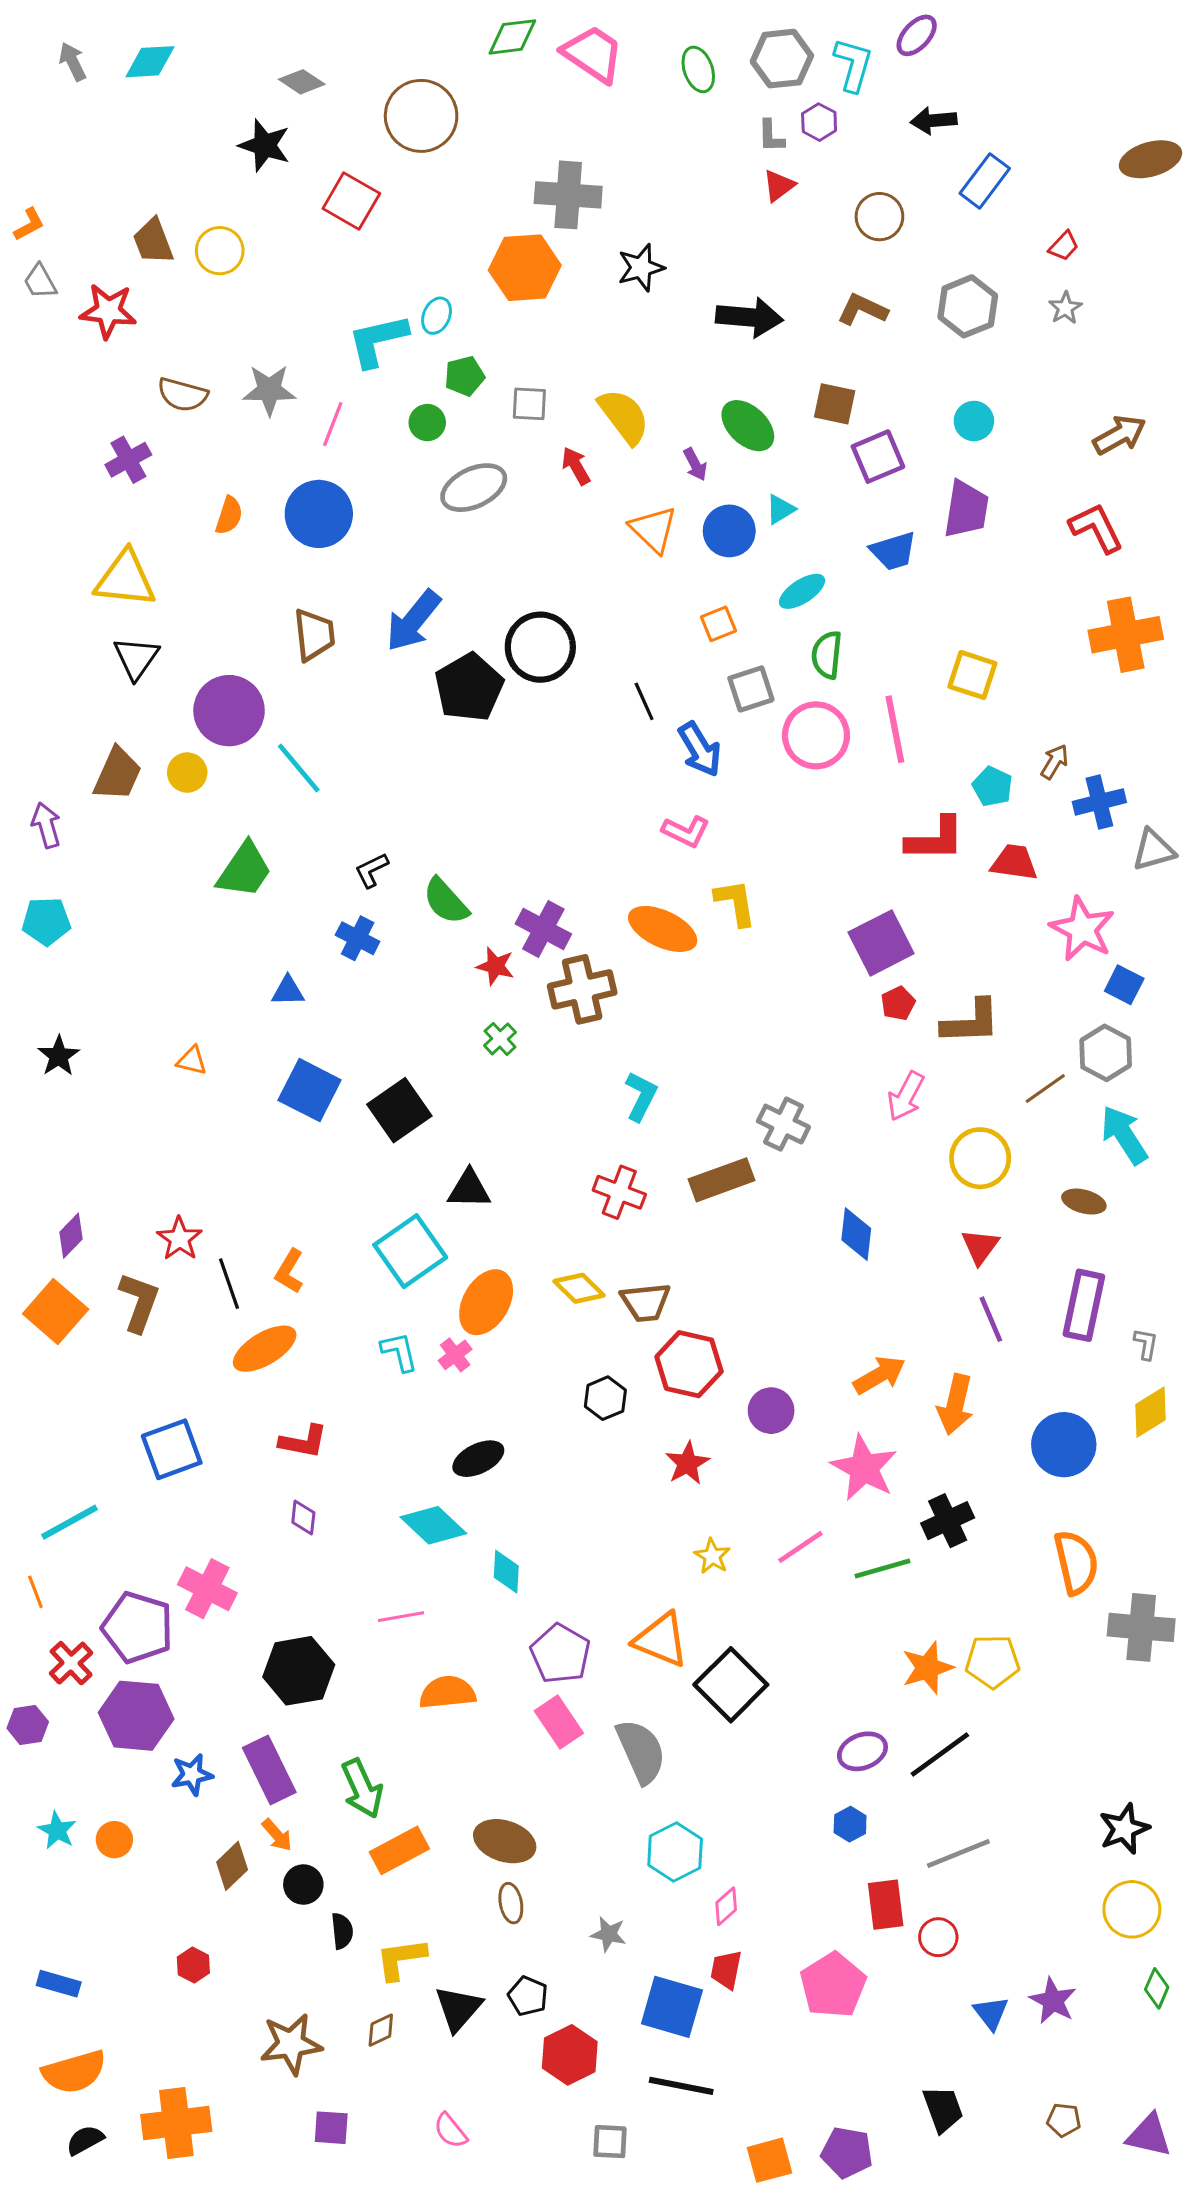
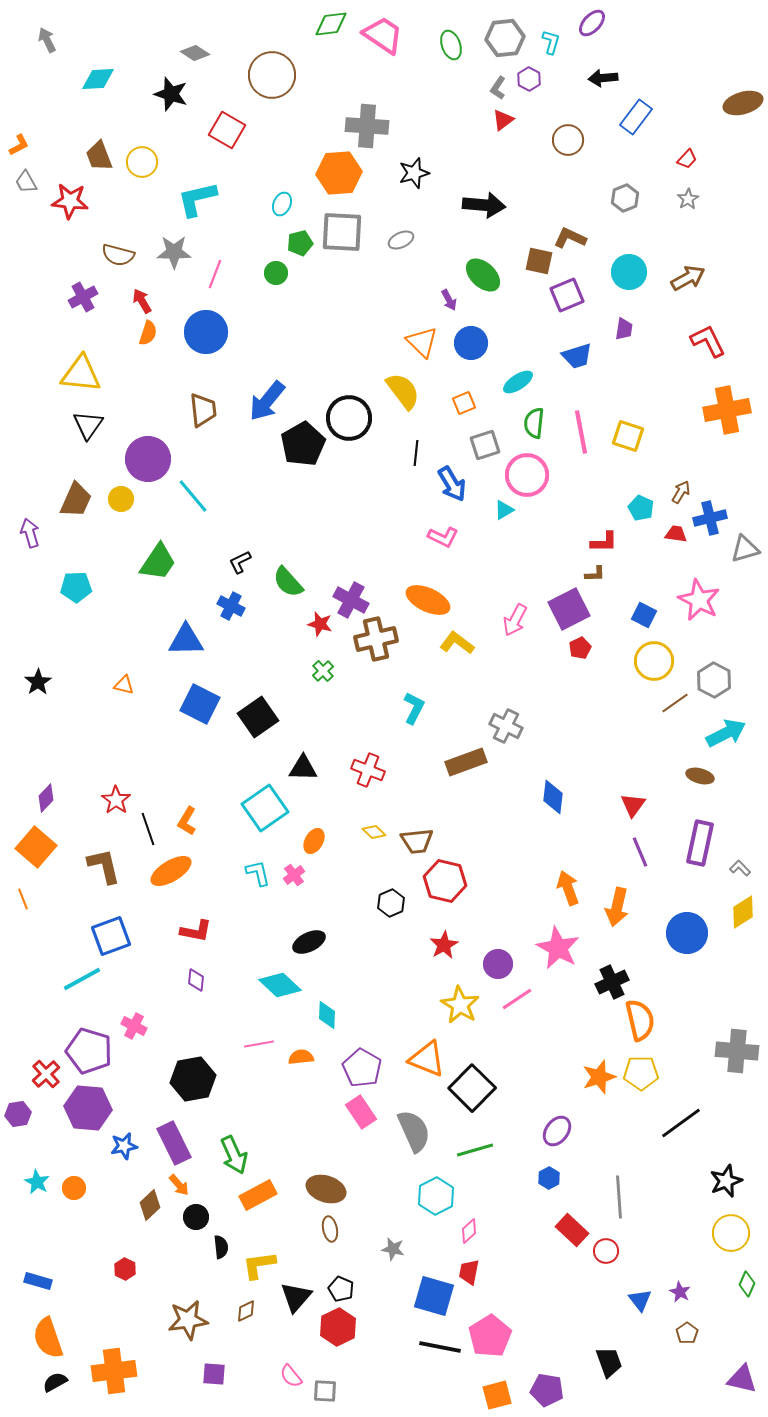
cyan diamond: (150, 62) -> (98, 79), moved
cyan L-shape: (853, 65) -> (551, 42), size x0.7
gray L-shape: (771, 136) -> (498, 88), turned 35
gray hexagon: (968, 306) -> (625, 198), size x0.7
brown L-shape: (862, 309) -> (570, 238), moved
cyan L-shape: (378, 340) -> (197, 199), moved
gray square: (529, 404) -> (342, 232), moved, size x1.8
yellow semicircle: (624, 416) -> (403, 391), moved
cyan circle: (974, 421) -> (629, 272), size x1.4
brown arrow: (1120, 435) -> (688, 278), moved
red arrow: (576, 466) -> (142, 301), moved
gray ellipse: (474, 488) -> (401, 240), moved, size x0.6
cyan triangle: (780, 509) -> (504, 510), moved
purple trapezoid: (966, 509) -> (624, 329), size x0.6
black line: (644, 701) -> (416, 453), turned 30
pink line: (895, 729) -> (581, 432), moved
red L-shape: (935, 839) -> (604, 542), size x0.7
red trapezoid: (1014, 862) -> (676, 534), moved, size x0.7
yellow L-shape: (735, 903) -> (457, 643), moved, turned -44
cyan pentagon: (46, 921) -> (76, 587), moved
blue square: (1124, 985) -> (644, 615), moved
blue triangle: (288, 991) -> (186, 640), size x1.6
brown L-shape: (971, 1022) -> (595, 574), moved, size x0.5
pink arrow: (906, 1096) -> (515, 620), moved
cyan arrow: (1124, 1135) -> (726, 733), turned 96
yellow circle: (980, 1158) -> (654, 661), moved
red cross: (619, 1192) -> (368, 770), moved
yellow diamond: (579, 1288) -> (374, 832), size x0.7
brown L-shape: (139, 1302) -> (104, 866), moved, turned -33
orange ellipse: (486, 1302) -> (314, 841), size x0.6
gray L-shape: (1146, 1344) -> (740, 868), turned -55
orange arrow: (879, 1375) -> (568, 888), turned -80
purple circle: (771, 1411) -> (498, 964), moved
cyan line: (69, 1522) -> (82, 979), moved
yellow star: (712, 1556) -> (460, 1005), size x1.6
orange semicircle: (1076, 1562) -> (640, 1020), moved
green line: (883, 1569) -> (475, 1150), moved
pink cross: (207, 1589) -> (134, 1026), size x0.7
orange line: (35, 1592) -> (23, 899), moved
orange semicircle: (447, 1692) -> (301, 1057), moved, size x0.7
purple ellipse: (862, 1751) -> (557, 1131), turned -32
black line: (940, 1754) -> (681, 1123), moved
gray line: (958, 1854) -> (619, 1197), turned -72
red rectangle: (886, 1905) -> (572, 1230), turned -40
pink pentagon: (833, 1985) -> (490, 1336), moved
purple star: (1053, 2001) -> (680, 1292), size x0.7
red hexagon: (570, 2055) -> (338, 1327), moved
orange semicircle: (74, 2072) -> (48, 1338), turned 87
brown pentagon: (1064, 2120) -> (687, 1333), moved, turned 30
gray square: (610, 2142) -> (325, 1391), moved

